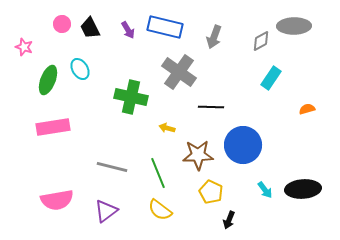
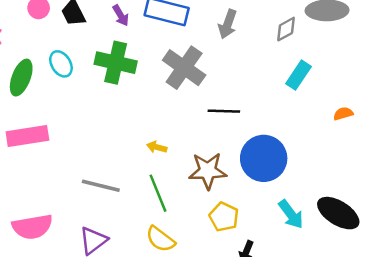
green cross: (131, 97) -> (116, 63), moved
yellow arrow: (167, 128) -> (157, 147), moved
black ellipse: (303, 189) -> (338, 213), turned 36
cyan arrow: (265, 190) -> (291, 214), size x1.4

